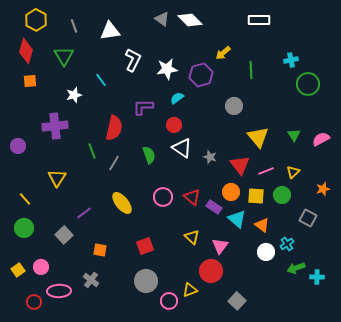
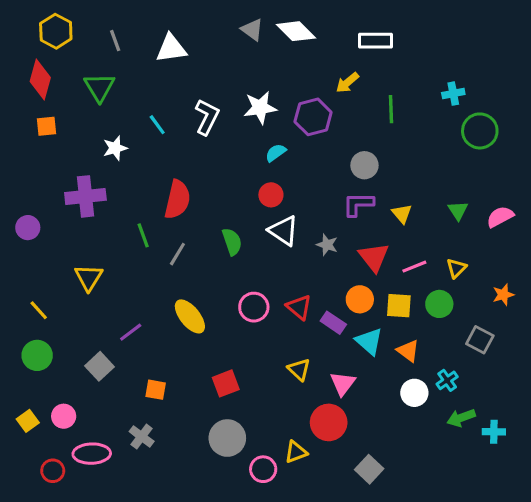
white rectangle: (259, 20) -> (375, 41), moved
white L-shape: (133, 60) -> (207, 117), moved
purple L-shape: (143, 107) -> (358, 204), moved
yellow triangle: (258, 137) -> (402, 214), size x0.6

